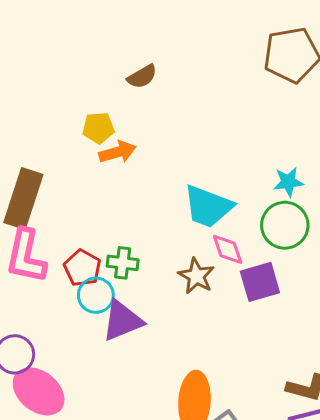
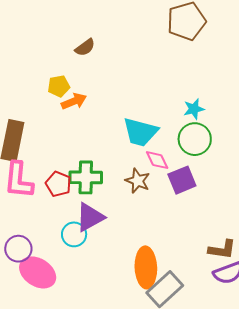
green cross: (123, 263) -> (86, 177), size x1.5
cyan circle: (96, 295) -> (74, 234), moved

